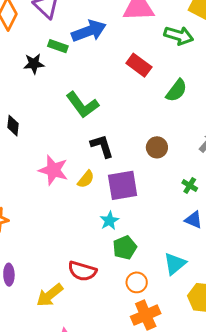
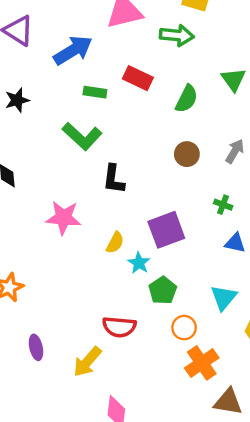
green rectangle: (58, 46) -> (95, 92), moved
black L-shape: (102, 146) -> (114, 179), turned -144
brown circle: (157, 147) -> (187, 154), moved
yellow semicircle: (86, 179) -> (115, 243), moved
purple square: (123, 185) -> (166, 230), moved

